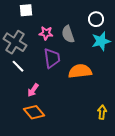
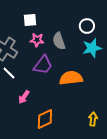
white square: (26, 10) -> (30, 20), moved
purple trapezoid: (52, 58) -> (43, 65), turned 45
orange diamond: (34, 112) -> (45, 119), moved, turned -75

